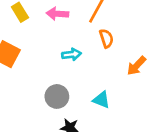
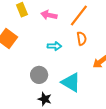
cyan triangle: (101, 100) -> (71, 82), size x1.5

